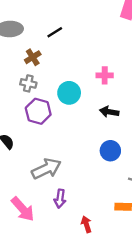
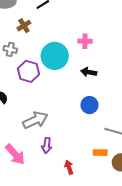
gray cross: (28, 83) -> (10, 49), moved
cyan circle: (69, 93) -> (55, 56), size x1.4

